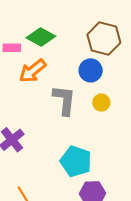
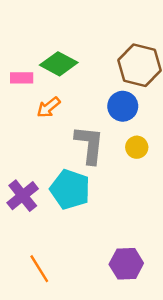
orange arrow: (33, 71) -> (48, 107), size x0.7
cyan pentagon: (76, 161) -> (70, 189), moved

